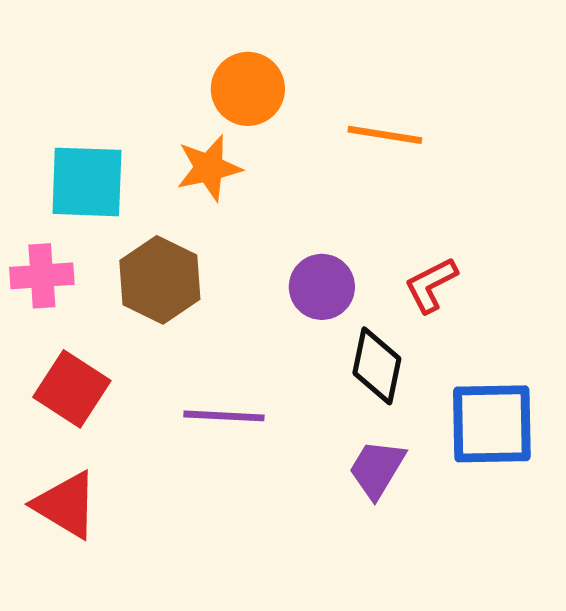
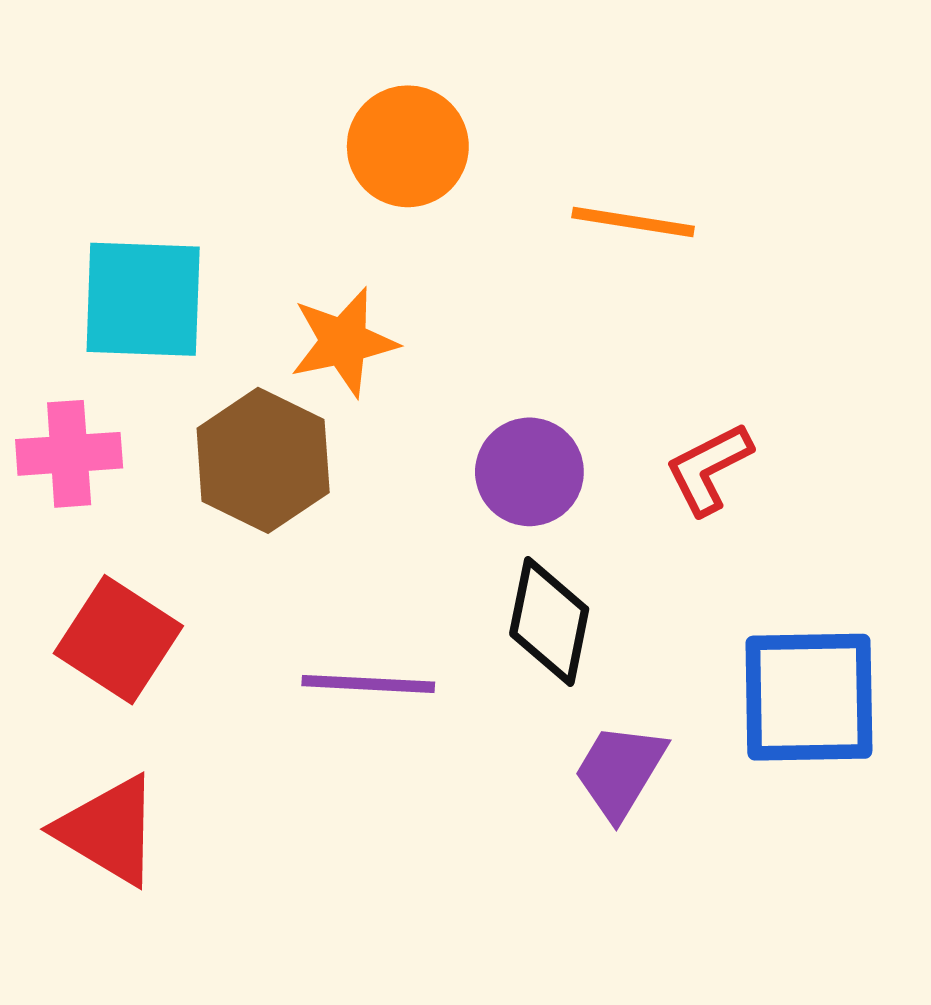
orange star: (209, 168) -> (344, 342), moved
black diamond: (377, 366) -> (549, 622), moved

